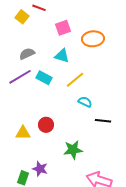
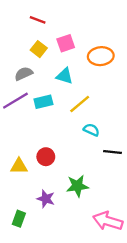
yellow square: (22, 17) -> (39, 49), moved
cyan rectangle: (44, 78) -> (43, 102), turned -42
purple star: (40, 169) -> (46, 199), moved

